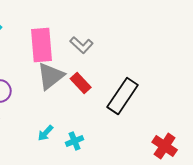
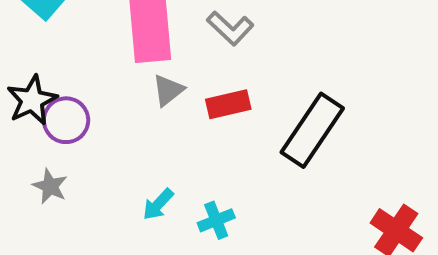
gray triangle: (51, 76) -> (168, 90), size x0.6
red rectangle: (81, 83) -> (228, 104), turned -60

